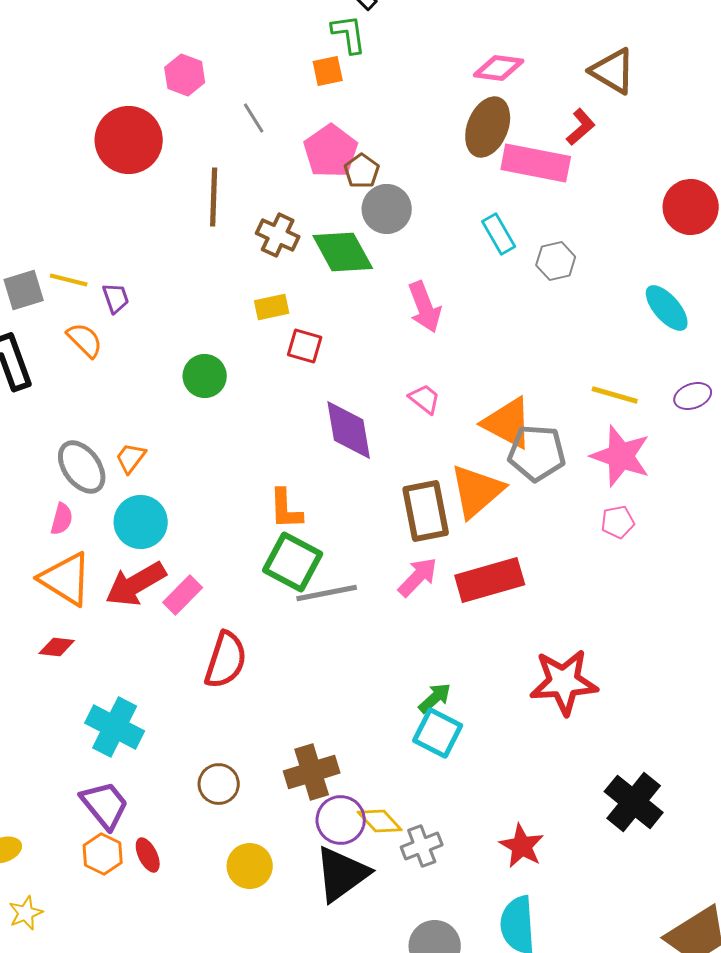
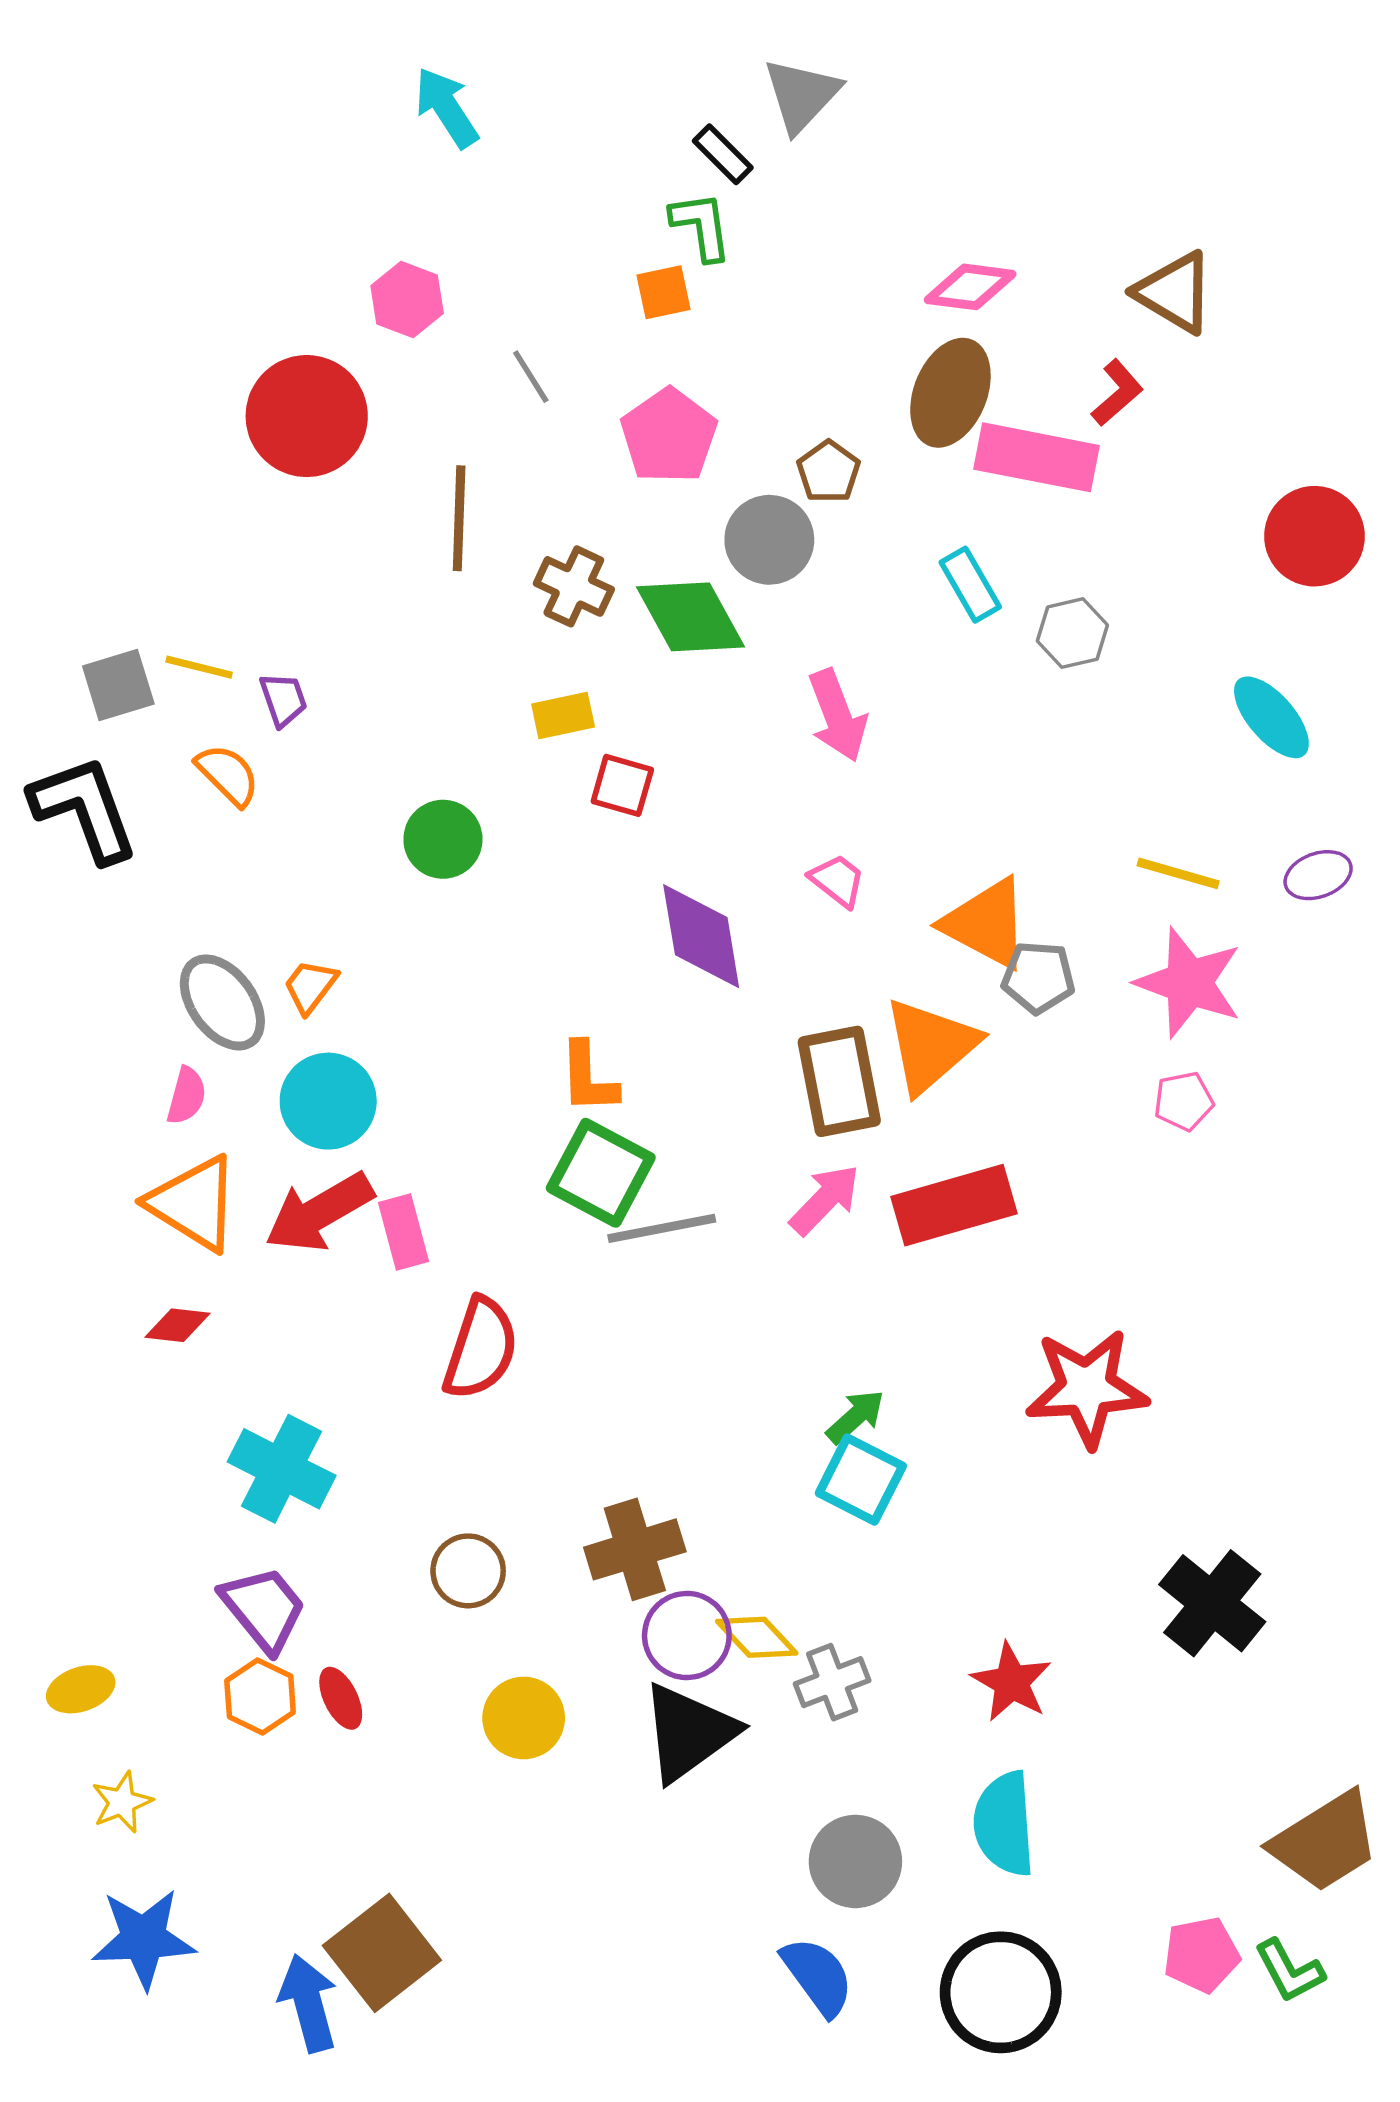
brown pentagon: (362, 171) -> (829, 472), moved
gray pentagon: (537, 453) -> (1038, 977), size x0.7
pink rectangle: (183, 595) -> (403, 1232), turned -60

